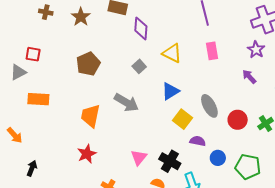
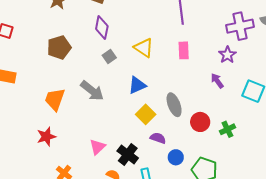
purple diamond: (141, 28) -> (102, 27), moved

